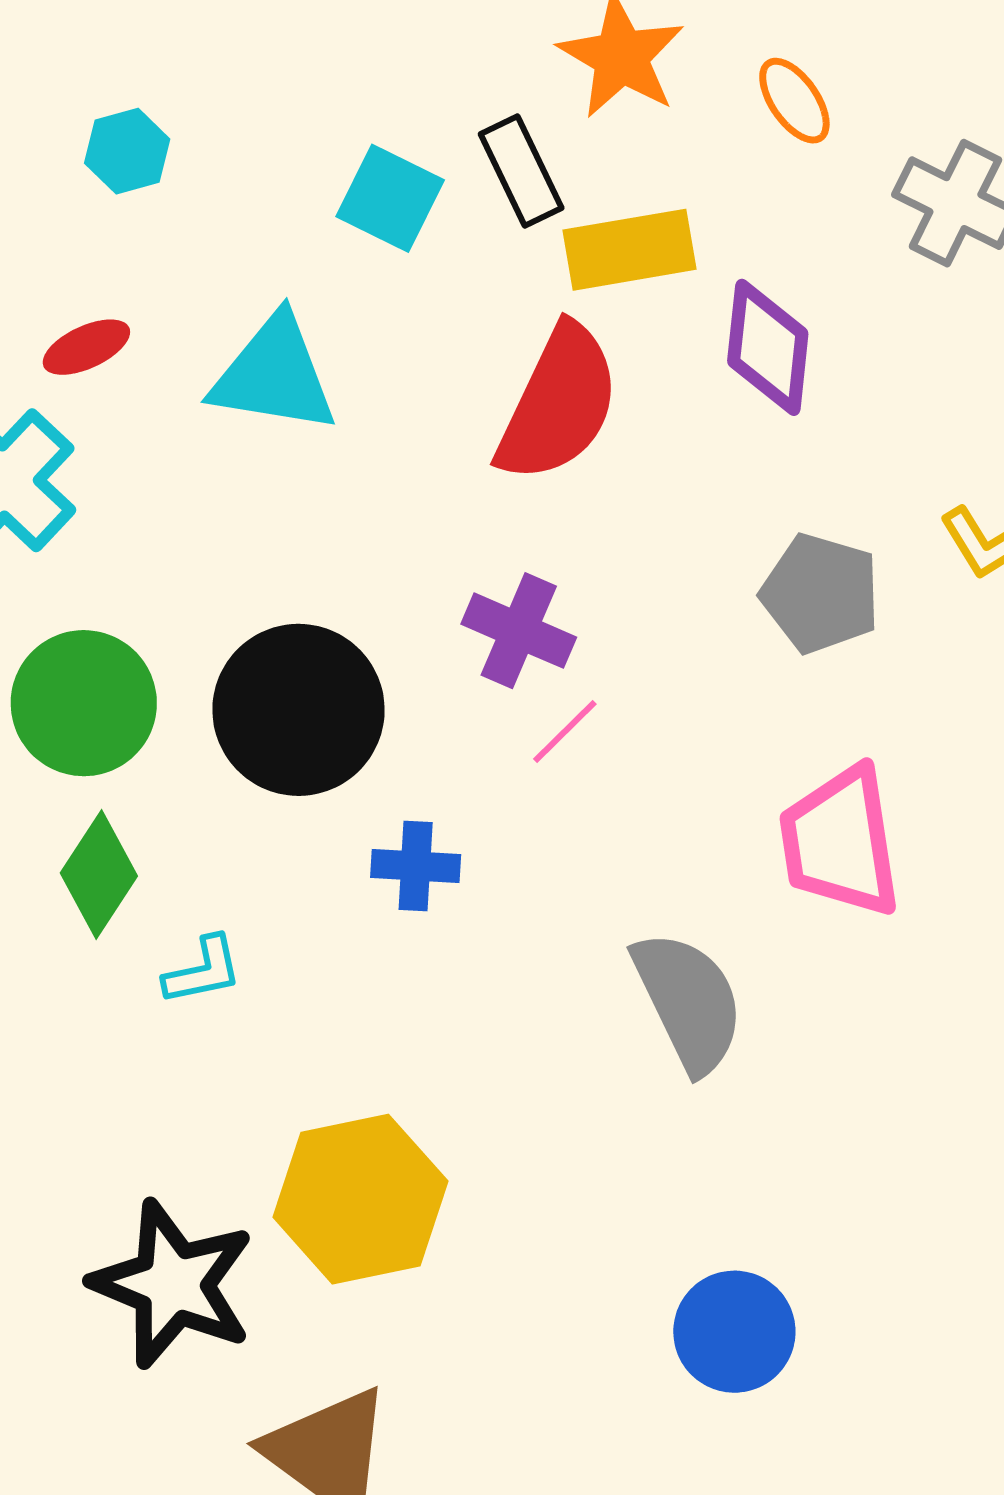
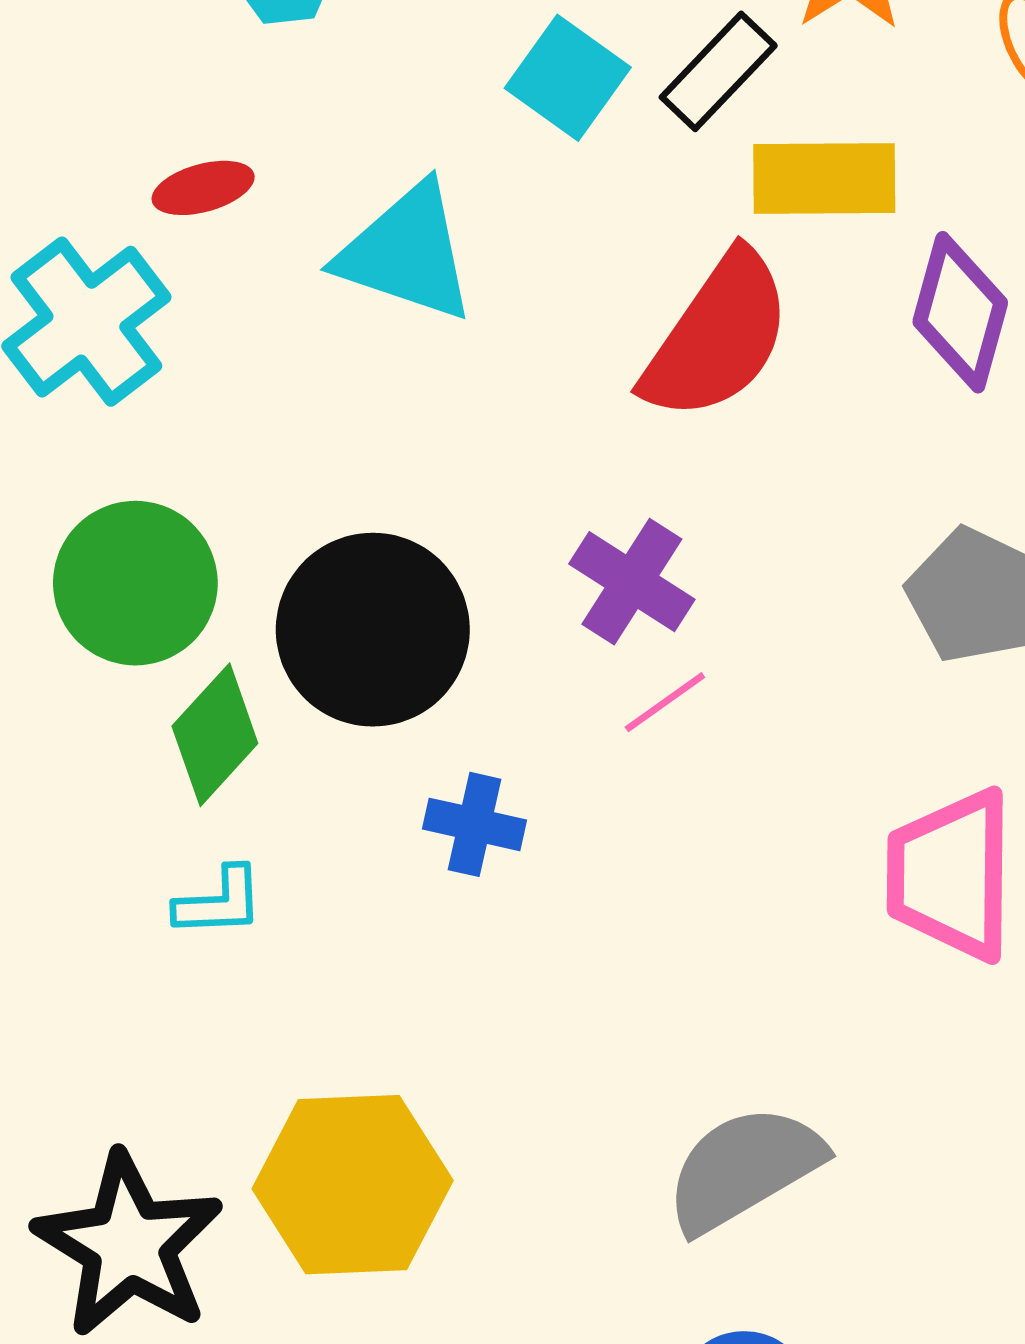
black rectangle: (521, 171) -> (718, 71), turned 60
green diamond: (99, 875) -> (215, 735), moved
gray semicircle: (688, 1002) -> (744, 1169), moved, turned -104

